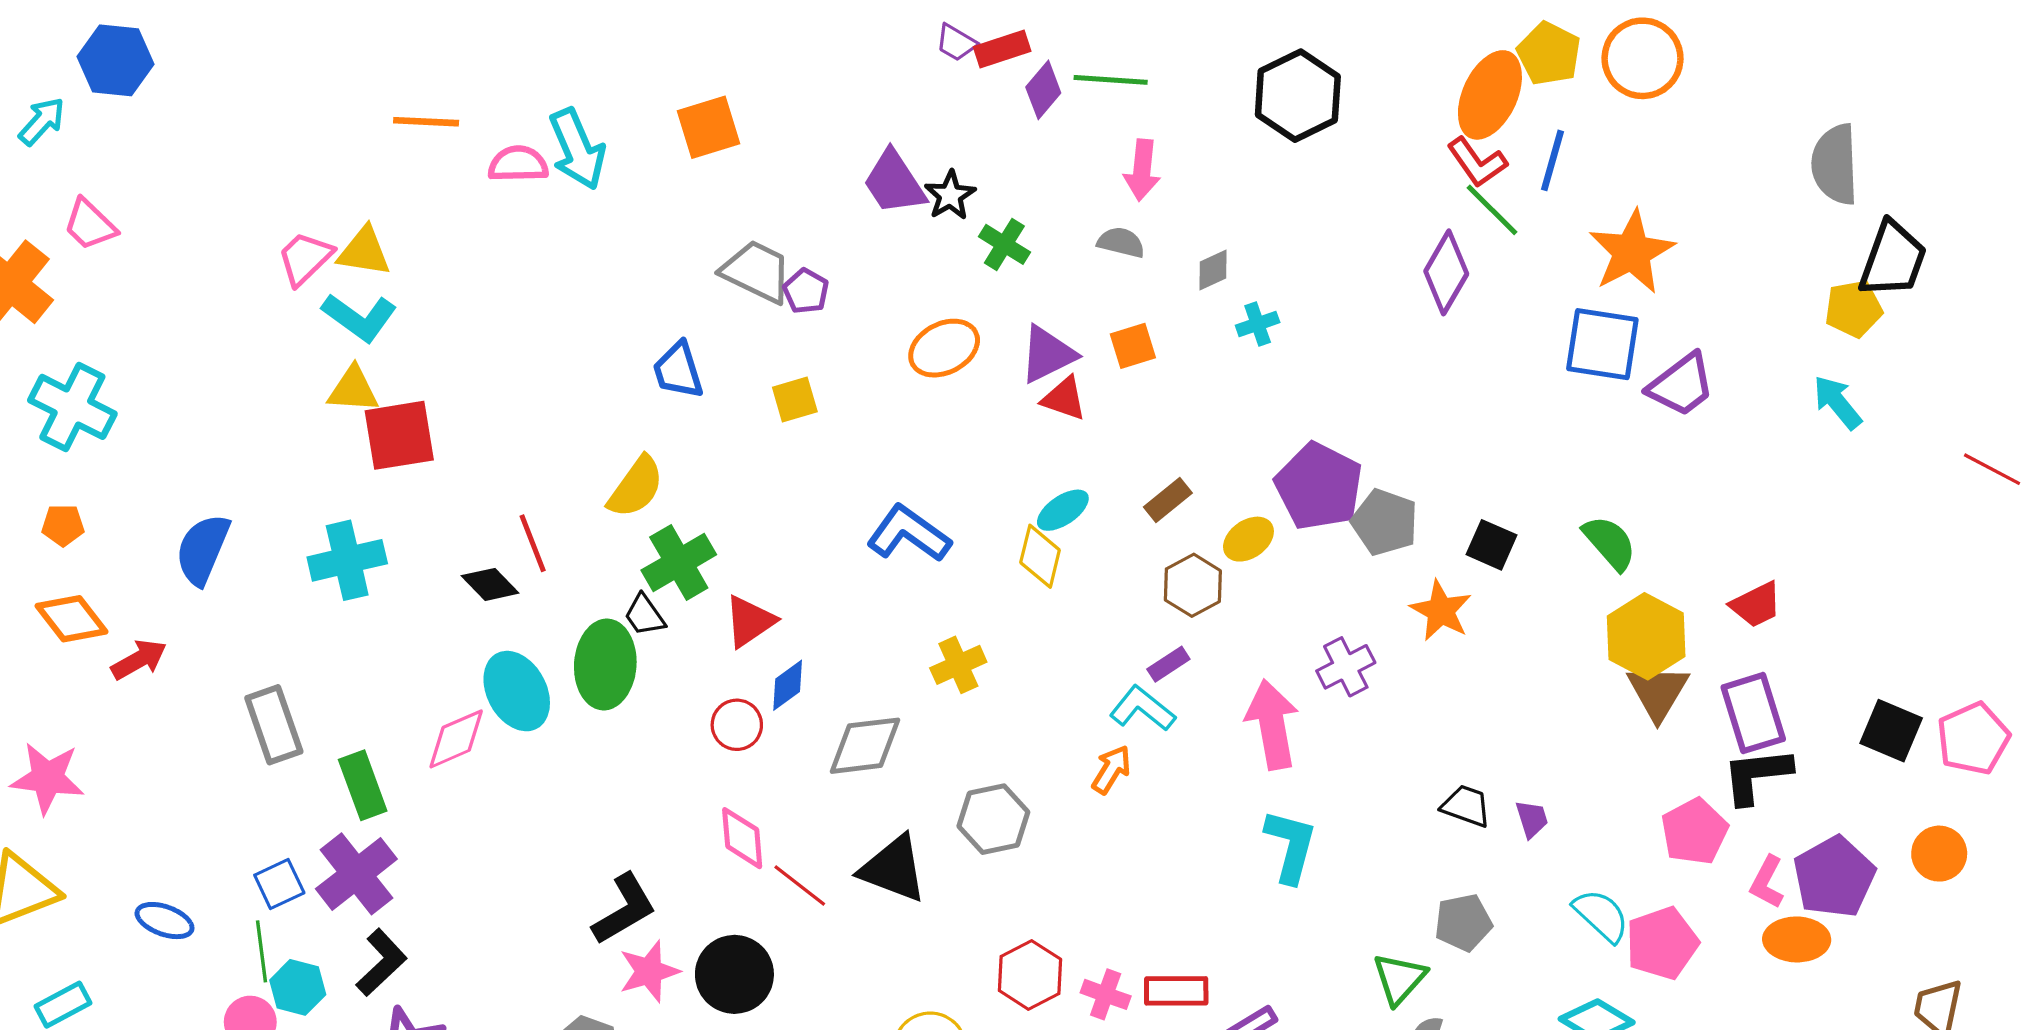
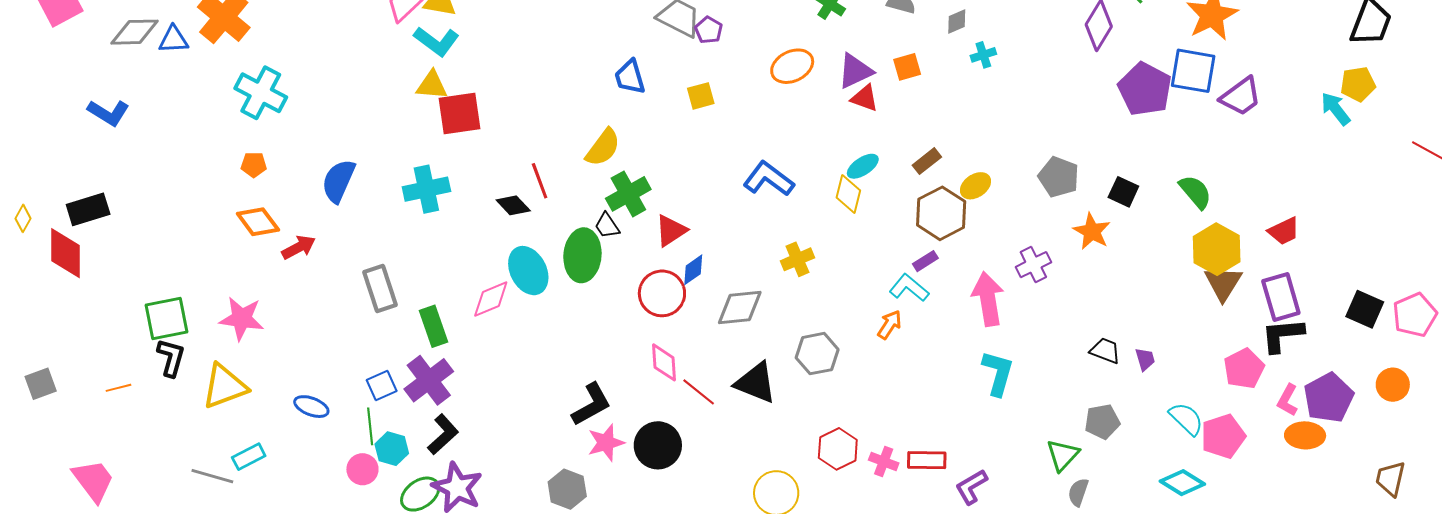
yellow pentagon: (1854, 309) -> (1358, 84), moved
purple pentagon: (1319, 486) -> (1145, 89), moved
brown hexagon: (1193, 585) -> (941, 213), size x1.4
red circle: (737, 725) -> (662, 293), size x1.5

